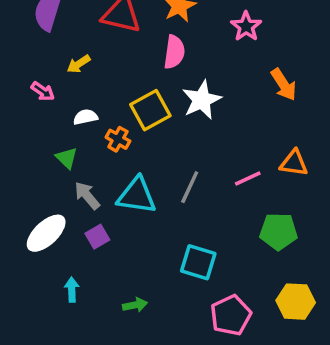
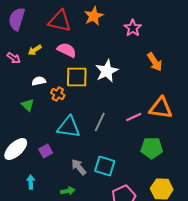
pink semicircle: (174, 52) -> (67, 50), moved, turned -72
pink arrow: (43, 91) -> (14, 58), moved
yellow square: (150, 110) -> (77, 77), turned 30
orange triangle: (294, 163) -> (161, 108), size x1.4
gray arrow: (87, 196) -> (79, 167), moved

